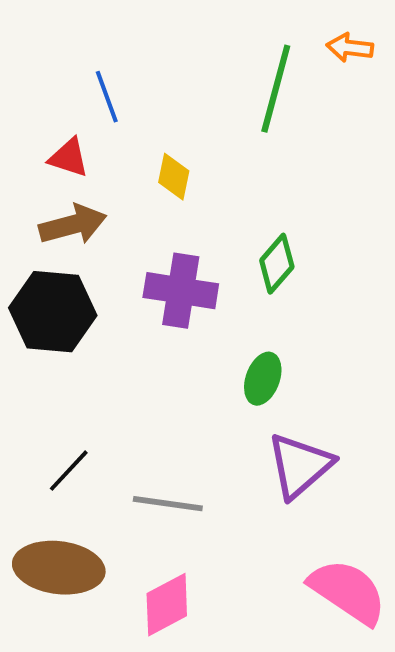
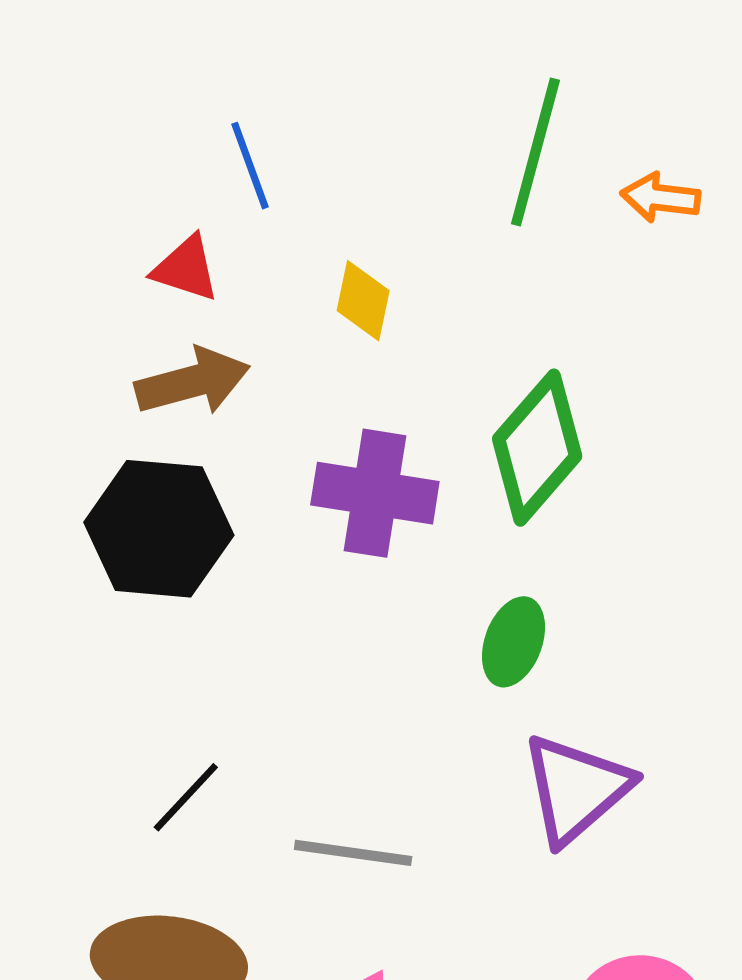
orange arrow: (350, 48) -> (660, 198), moved
green diamond: (277, 264) -> (537, 448), size x1.5

